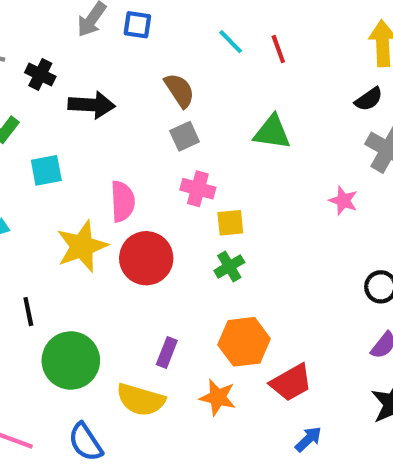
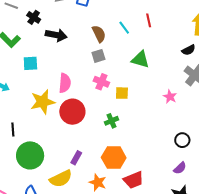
cyan line: (231, 42) -> (124, 28), moved
yellow square: (230, 223) -> (122, 93), moved
yellow semicircle: (141, 400) -> (61, 179), turned -50

